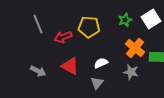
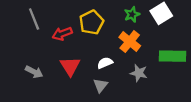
yellow pentagon: (89, 27) -> (91, 22), turned -30
orange cross: (135, 48) -> (130, 42), moved
red triangle: (70, 66) -> (70, 66), turned 30

